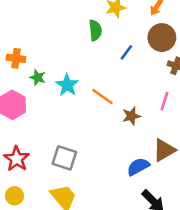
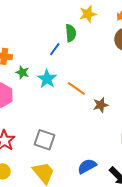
blue line: (126, 52) -> (55, 49), moved
blue semicircle: (138, 167) -> (87, 166), moved

